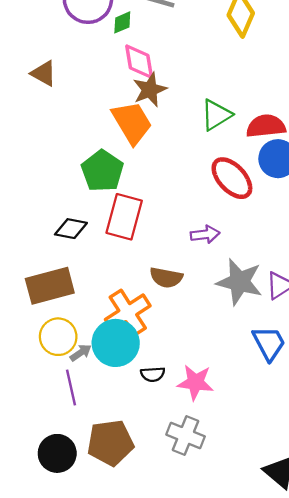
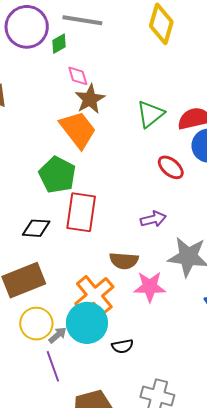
pink diamond: (139, 62) -> (78, 76), size x0.7
red ellipse: (232, 178) -> (171, 167), size x0.7
pink star: (195, 382) -> (150, 287), moved

